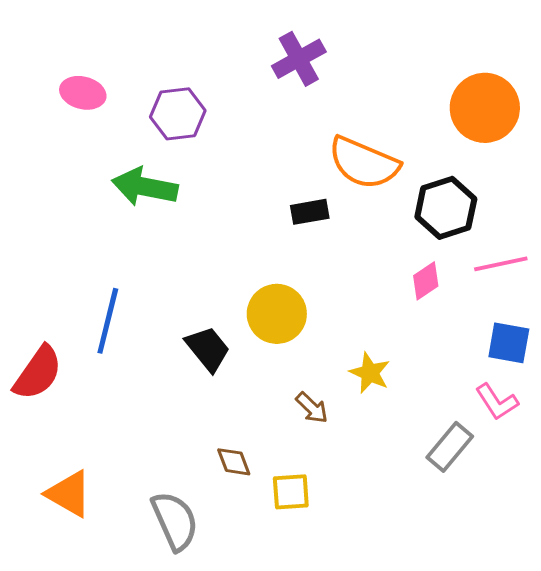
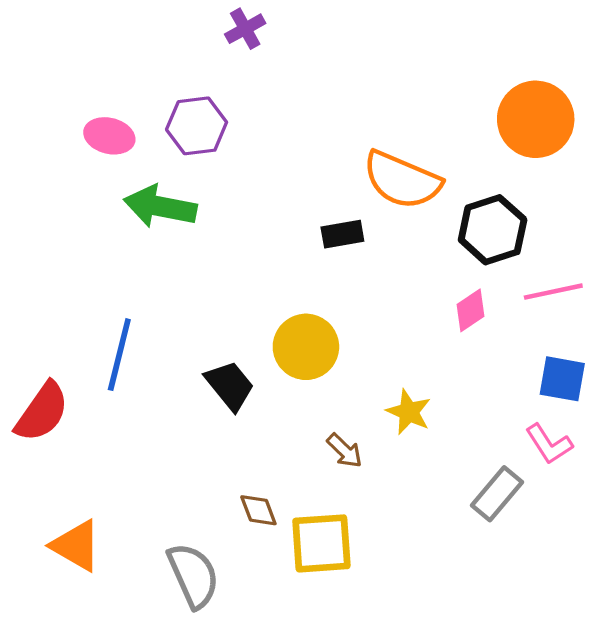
purple cross: (299, 59) -> (245, 29), moved, size x0.7
pink ellipse: (83, 93) -> (109, 136), moved
yellow square: (291, 492) -> (321, 543), size x1.5

